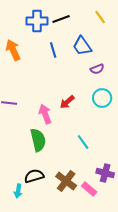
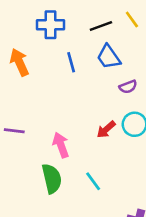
black line: (61, 19) -> (101, 26), moved
red arrow: (67, 102) -> (106, 129), moved
cyan line: (83, 142) -> (93, 181), moved

